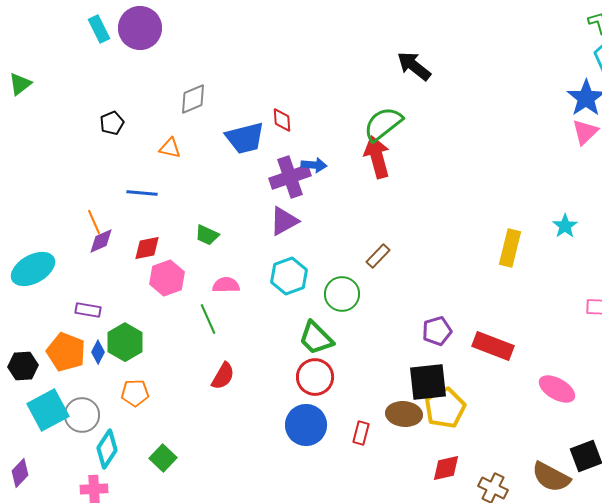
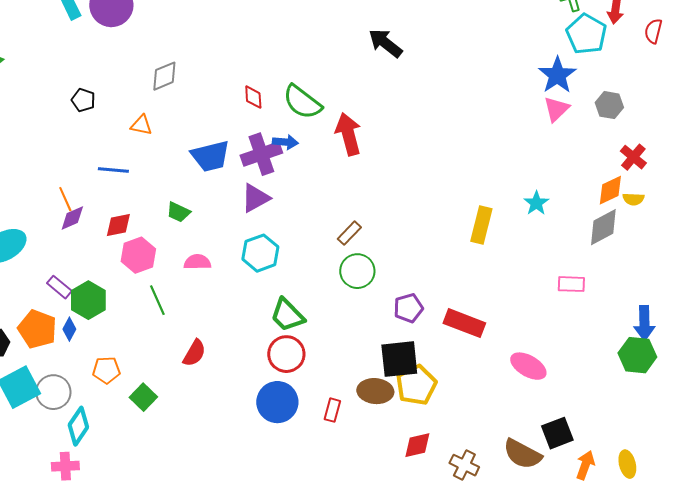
black pentagon: (112, 123) -> (83, 100), turned -30
green semicircle: (383, 124) -> (302, 102), moved, turned -105
blue trapezoid: (245, 138) -> (210, 156), moved
green circle: (342, 294) -> (357, 271), moved
purple rectangle: (88, 310) -> (59, 287), turned 30
green line: (208, 319) -> (157, 300), moved
green hexagon: (125, 342) -> (88, 300), moved
green square: (163, 458) -> (143, 397), moved

